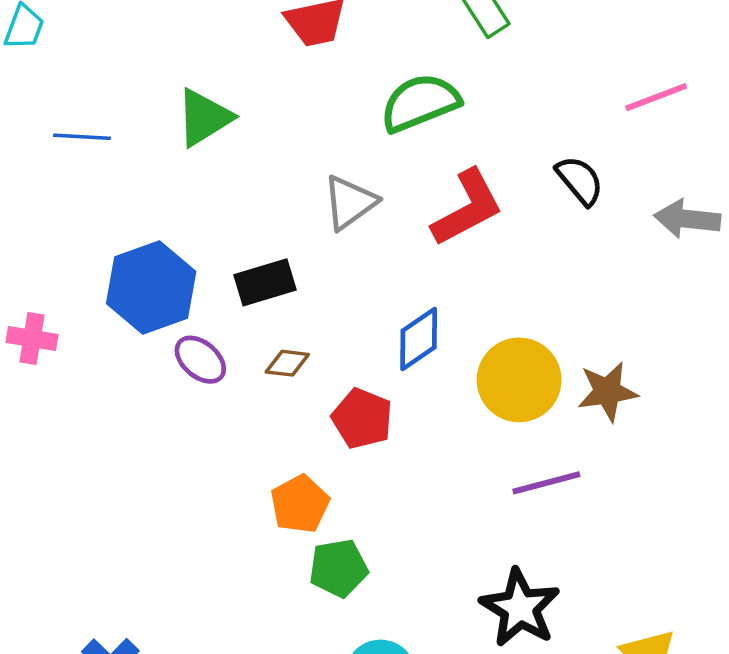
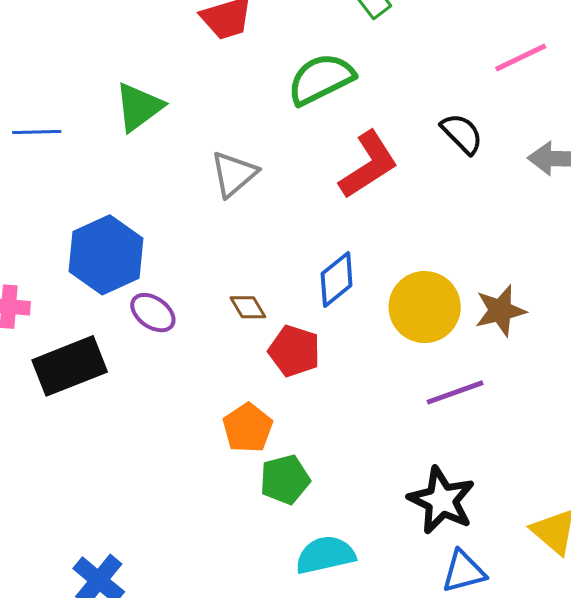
gray triangle: (350, 202) -> (234, 174), moved
black rectangle: (265, 282) -> (70, 366), moved, size x1.4
brown diamond: (287, 363) -> (248, 307), moved, turned 57

